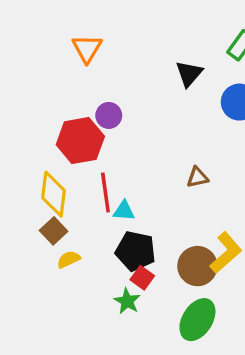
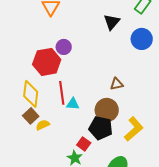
black pentagon: (136, 251) -> (101, 128), moved
yellow semicircle: (69, 259) -> (43, 125), moved
brown circle: (197, 266) -> (107, 110), moved

